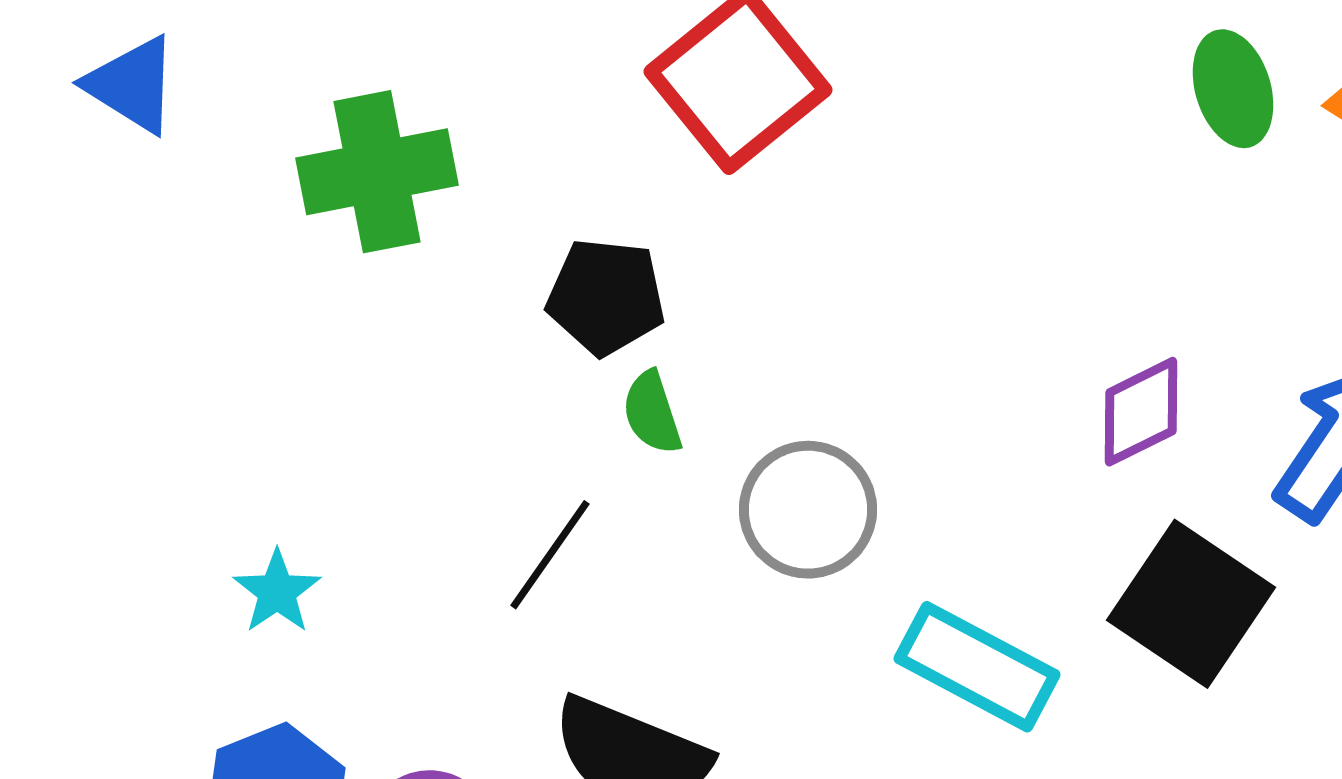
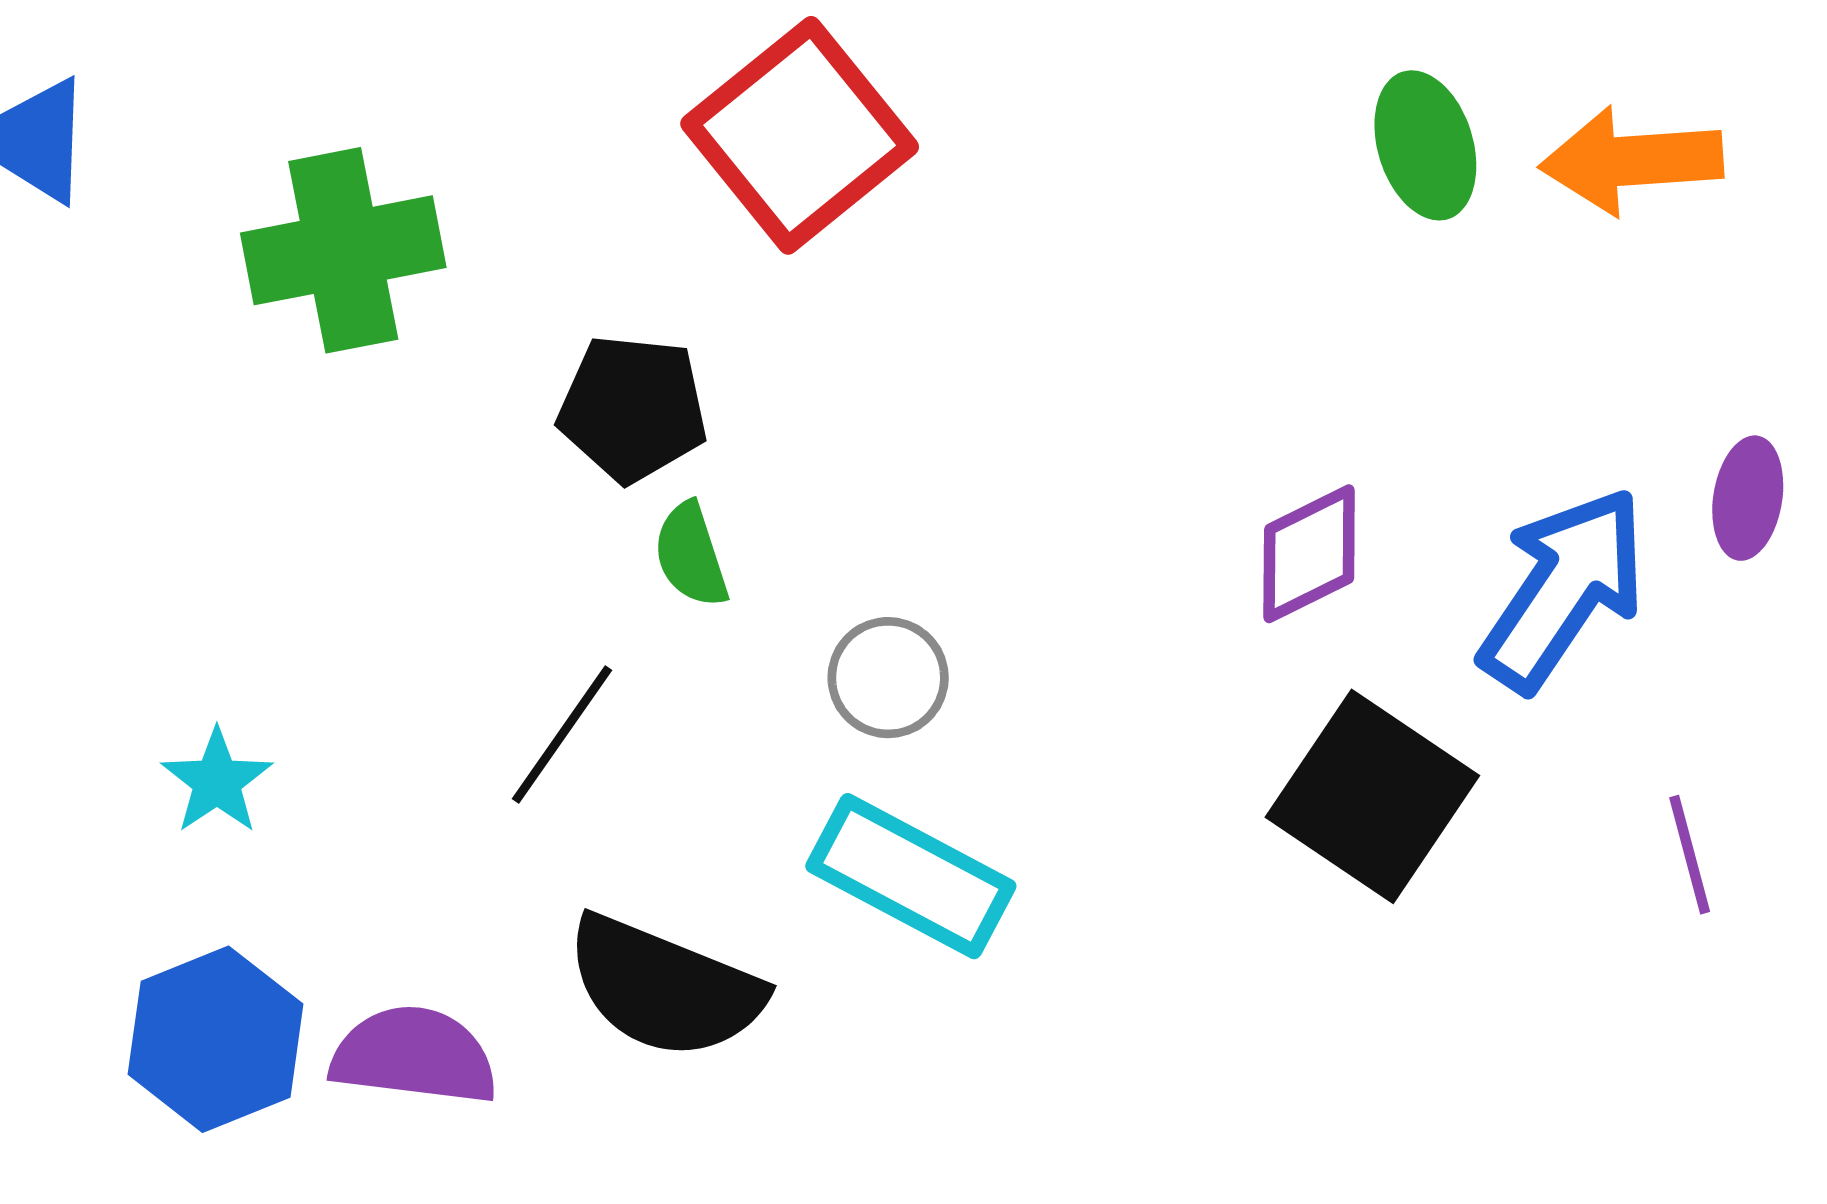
gray circle: (808, 510) -> (888, 678), size x0.7
cyan rectangle: (977, 667) -> (911, 876), moved

